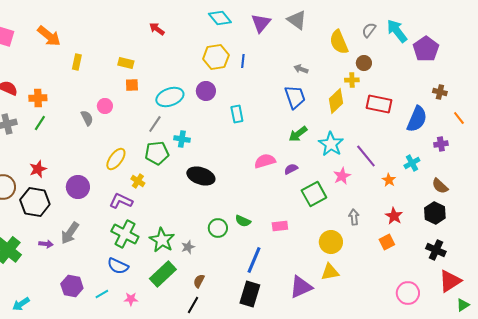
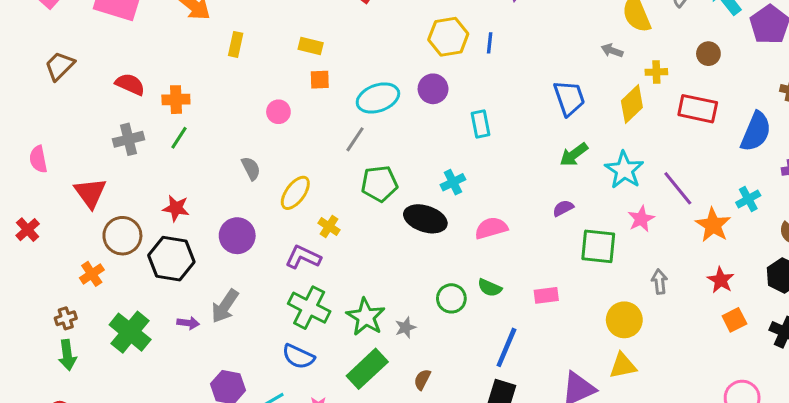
brown circle: (364, 63) -> (708, 54), moved
gray arrow: (301, 69) -> (612, 51), moved
gray semicircle: (87, 118) -> (251, 168), moved
cyan cross: (182, 139) -> (453, 182), moved, turned -35
green pentagon: (157, 153) -> (379, 184), moved
pink semicircle: (265, 161) -> (491, 228), moved
red star: (38, 169) -> (176, 208), turned 30
orange star: (389, 180) -> (713, 225), size x1.6
green square: (314, 194) -> (598, 246), turned 35
orange square: (387, 242) -> (734, 320), moved

